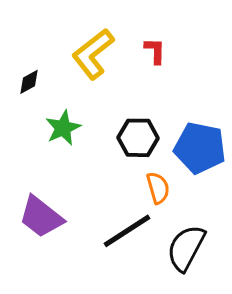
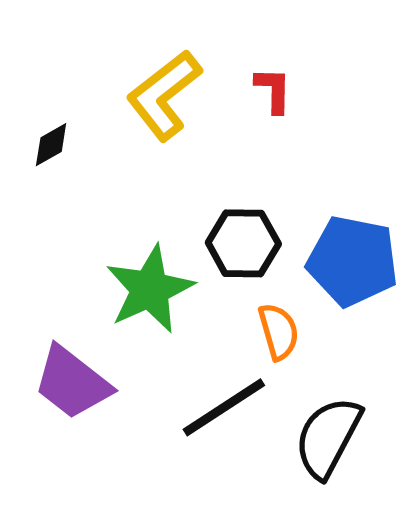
green star: (63, 128) -> (150, 289), moved, size x1.4

